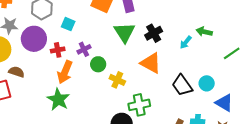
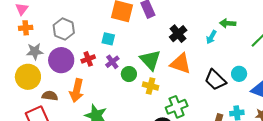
cyan square: (68, 24) -> (108, 39), moved
green triangle: (124, 32) -> (150, 60), moved
red cross: (58, 50) -> (88, 59), moved
orange arrow: (65, 72) -> (77, 90), moved

